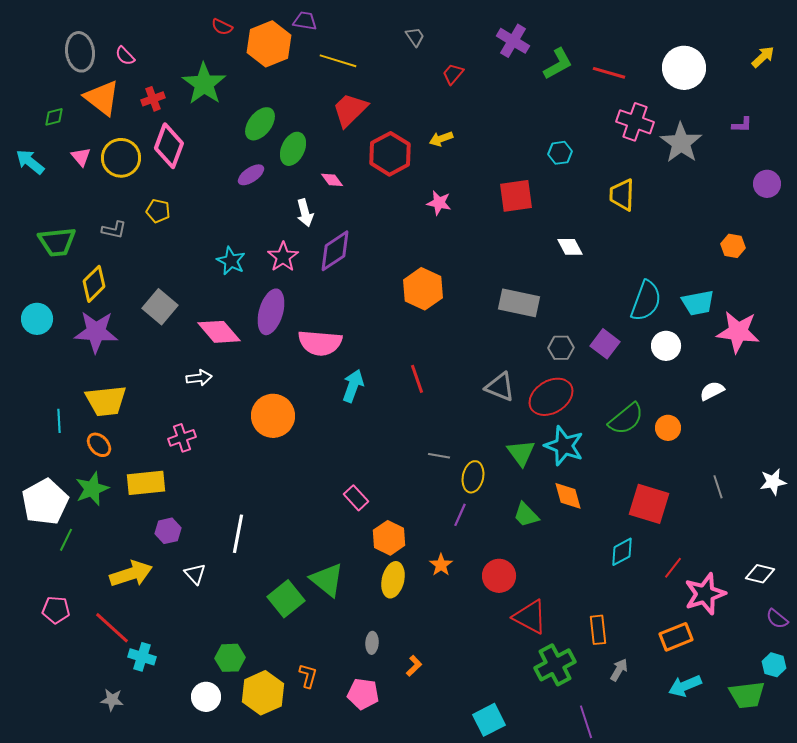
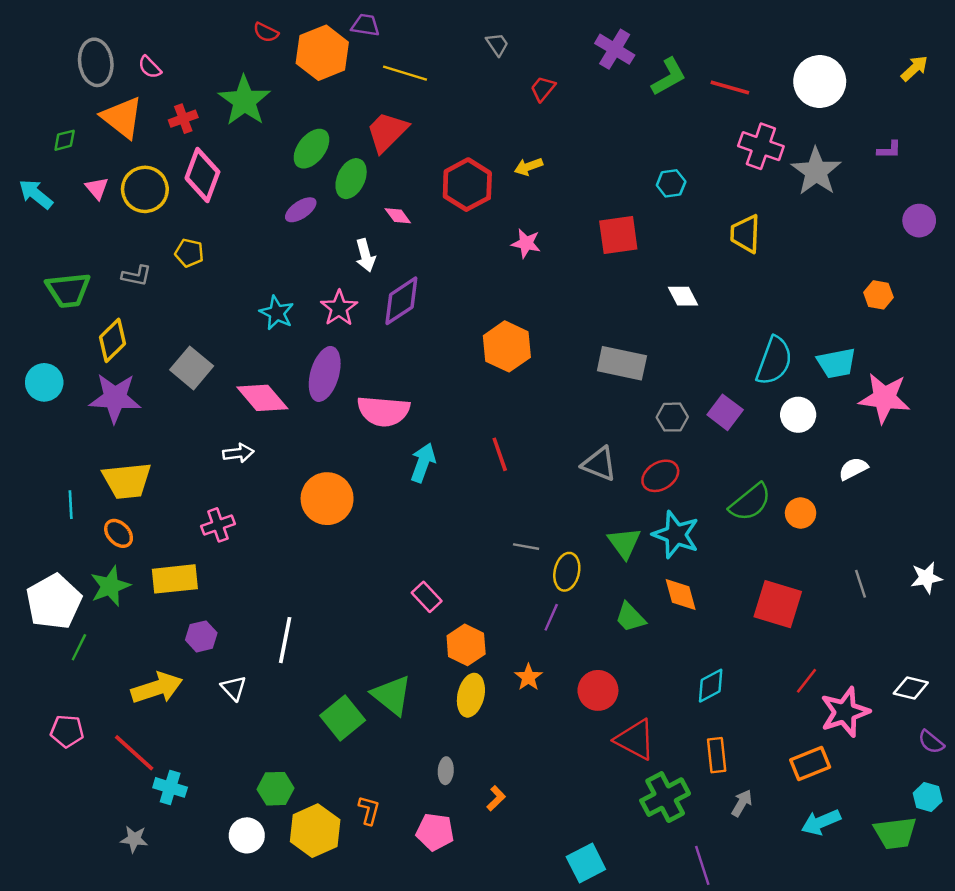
red trapezoid: (350, 110) -> (387, 132), moved
red ellipse: (551, 397) -> (660, 476), size x0.7
cyan diamond: (622, 552) -> (711, 686), moved

